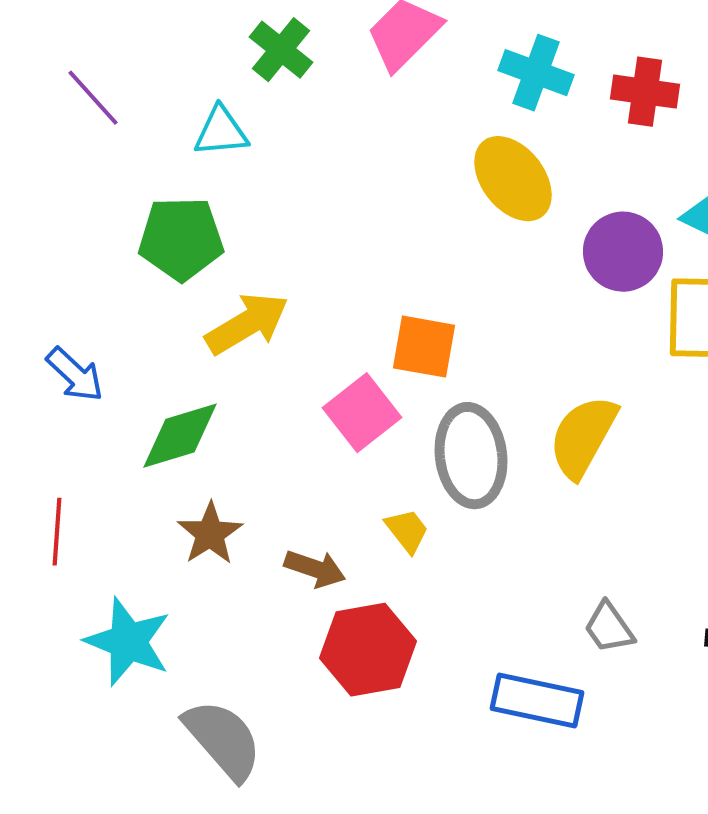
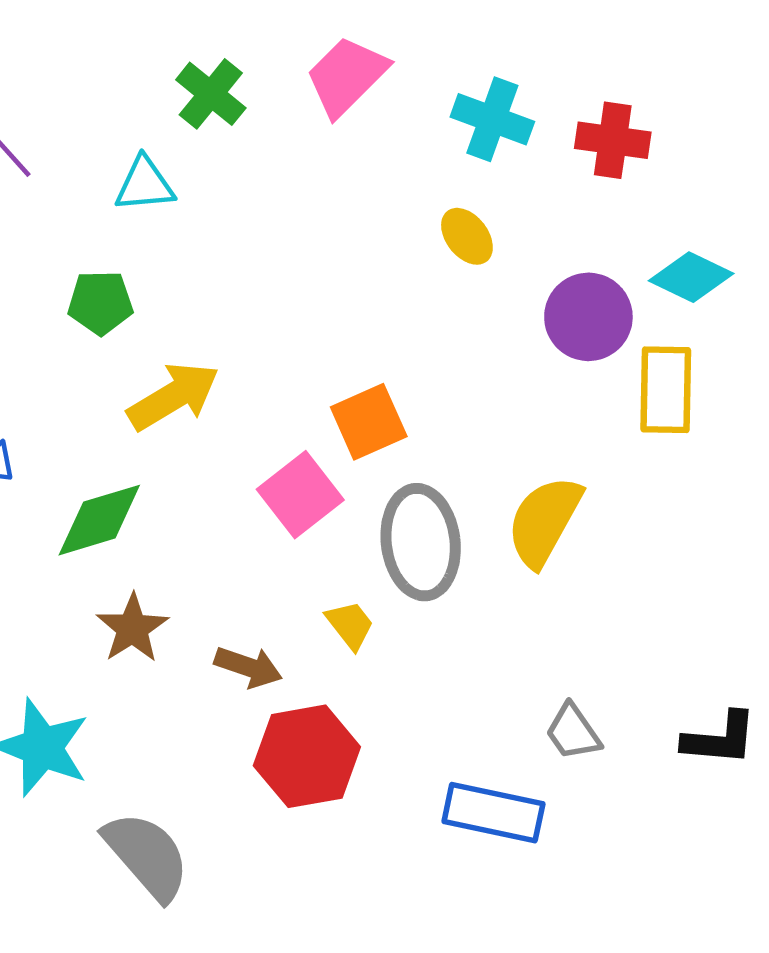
yellow ellipse: (513, 179) -> (467, 236), size x0.6
green pentagon: (181, 239) -> (100, 303), size x0.7
orange square: (424, 347) -> (369, 422), turned -34

